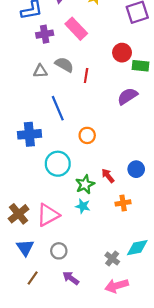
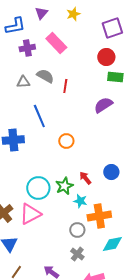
red circle: (122, 53) -> (106, 57), moved
cyan circle: (58, 164) -> (38, 188), moved
orange cross: (123, 203) -> (99, 216), moved, size x1.6
cyan star: (83, 206) -> (80, 201), moved
gray circle: (59, 251) -> (77, 230), moved
gray cross: (112, 258) -> (77, 254), moved

